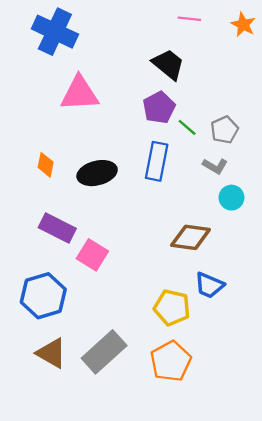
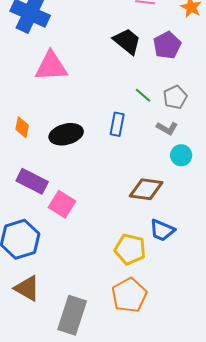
purple pentagon: (159, 108) -> (167, 45), moved
blue rectangle: (157, 161) -> (117, 124), size x0.7
gray rectangle: (104, 352) -> (72, 315), moved, turned -30

